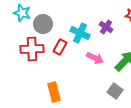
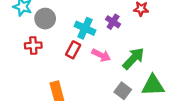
red rectangle: (60, 47) -> (73, 50), moved
red cross: (32, 49) -> (33, 45), size x0.7

